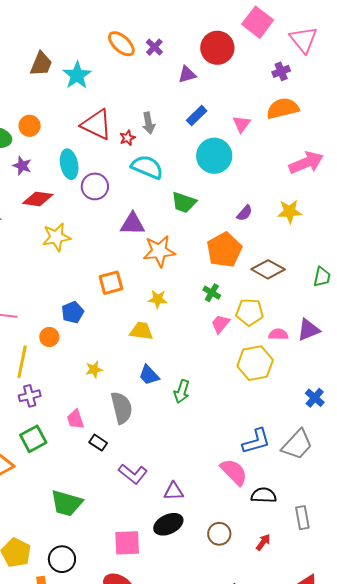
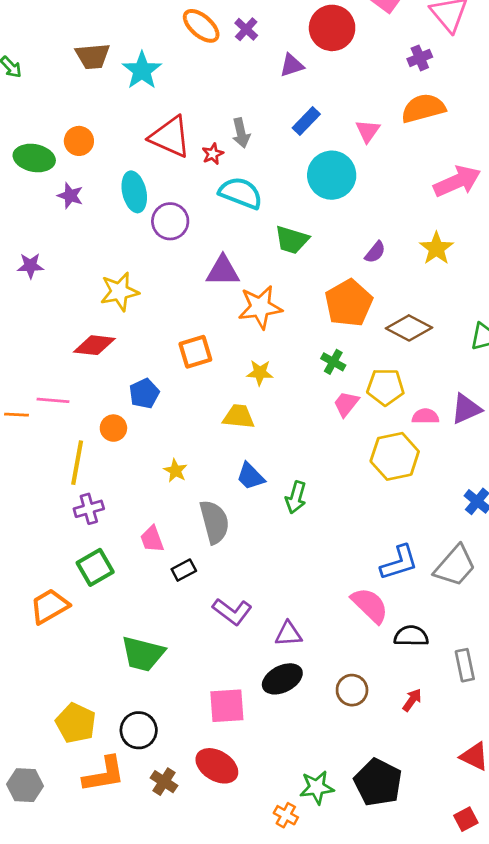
brown trapezoid: (41, 64) -> (93, 56), turned 64
red diamond: (38, 199) -> (94, 345), moved
yellow star: (290, 212) -> (436, 248), turned -30
yellow star: (94, 369) -> (175, 471), turned -30
black rectangle: (98, 443) -> (184, 570), turned -60

